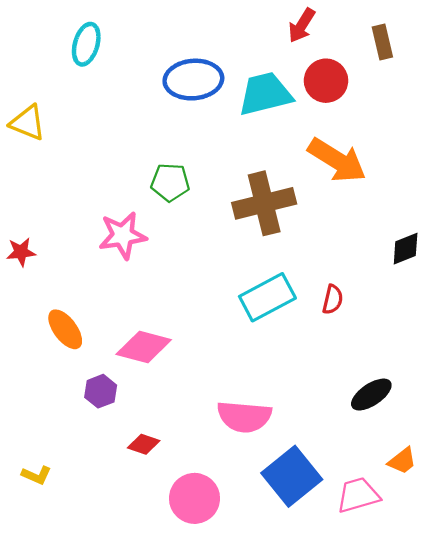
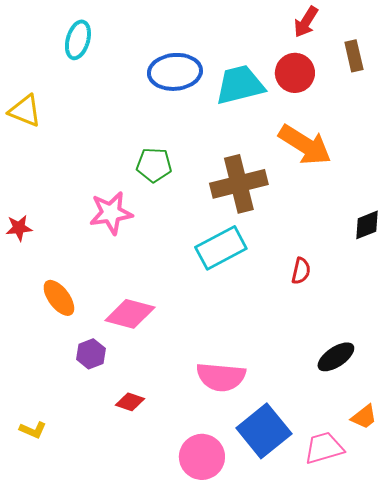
red arrow: (302, 25) -> (306, 22), moved
brown rectangle: (382, 42) -> (354, 56), moved
cyan rectangle: (267, 297) -> (221, 248), moved
pink circle: (195, 498) -> (202, 457), moved

